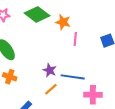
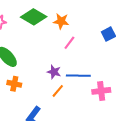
pink line: (75, 39) -> (69, 43), moved, turned 40

